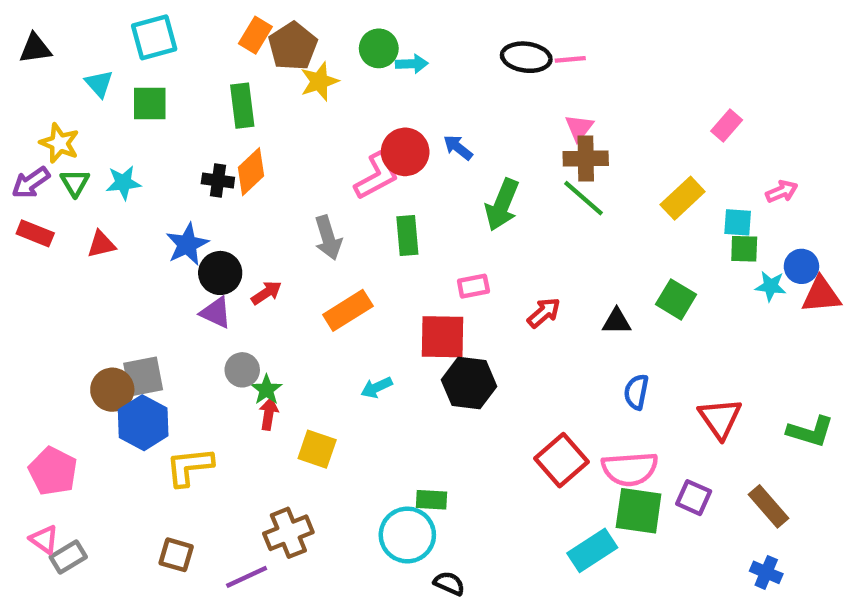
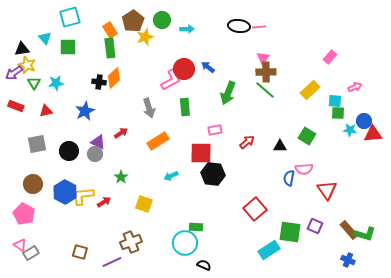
orange rectangle: (255, 35) -> (110, 30), moved, turned -63
black triangle: (35, 48) -> (22, 49), moved
green circle: (379, 48) -> (162, 20), moved
purple arrow: (31, 183) -> (14, 73), moved
black circle: (220, 273) -> (69, 151), moved
gray circle: (242, 370) -> (95, 154), moved
gray square: (143, 376) -> (37, 144), moved
brown circle: (112, 390) -> (33, 184), moved
red arrow: (269, 414) -> (104, 202), moved, turned 48
green L-shape: (810, 432) -> (365, 234), moved
yellow L-shape: (189, 467) -> (83, 196), moved
pink semicircle: (630, 469) -> (304, 169), moved, size x0.7

